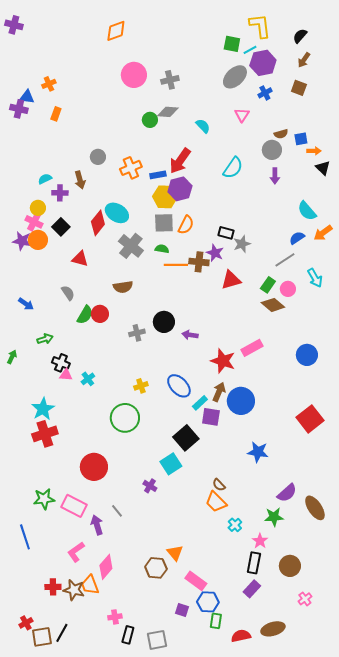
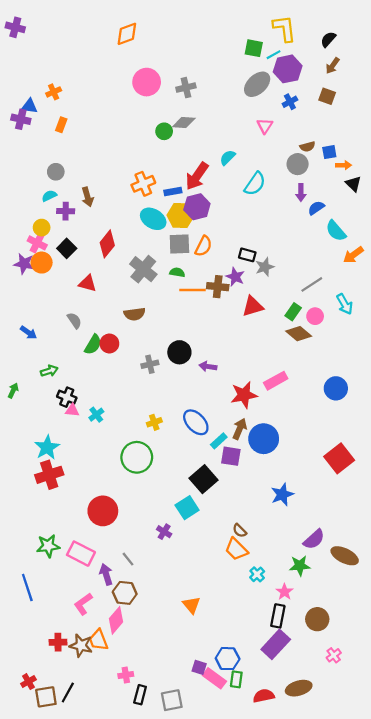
cyan semicircle: (203, 126) -> (228, 158), moved, turned -91
gray circle: (98, 157) -> (56, 172), moved
cyan ellipse: (117, 213) -> (153, 219), moved
blue semicircle: (297, 238) -> (316, 208), moved
red star: (223, 361) -> (244, 395), turned -30
blue star: (258, 452) -> (282, 494), turned -30
brown ellipse: (315, 508) -> (345, 556), turned -30
brown hexagon: (156, 568) -> (125, 593), moved
pink rectangle: (196, 581) -> (214, 678), moved
purple rectangle: (252, 589) -> (276, 644), size x1.5

